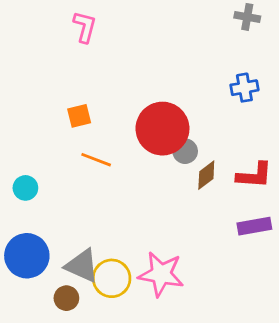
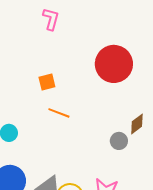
red circle: (162, 129) -> (114, 64), moved
gray circle: (185, 151) -> (119, 141), moved

